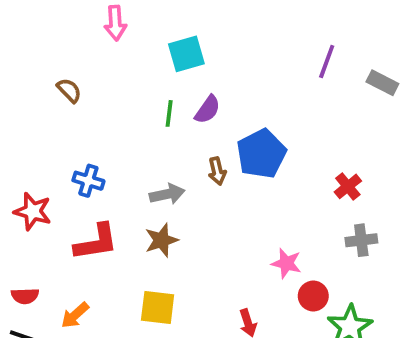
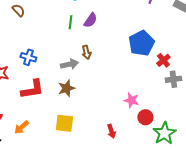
blue pentagon: (261, 154) -> (141, 43), moved
brown arrow: (217, 171) -> (86, 52), moved
gray cross: (361, 240) -> (173, 79), moved

